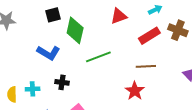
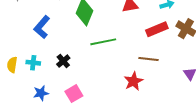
blue L-shape: (48, 53) -> (42, 27), moved, turned 90
black cross: (62, 82) -> (63, 61), turned 32

